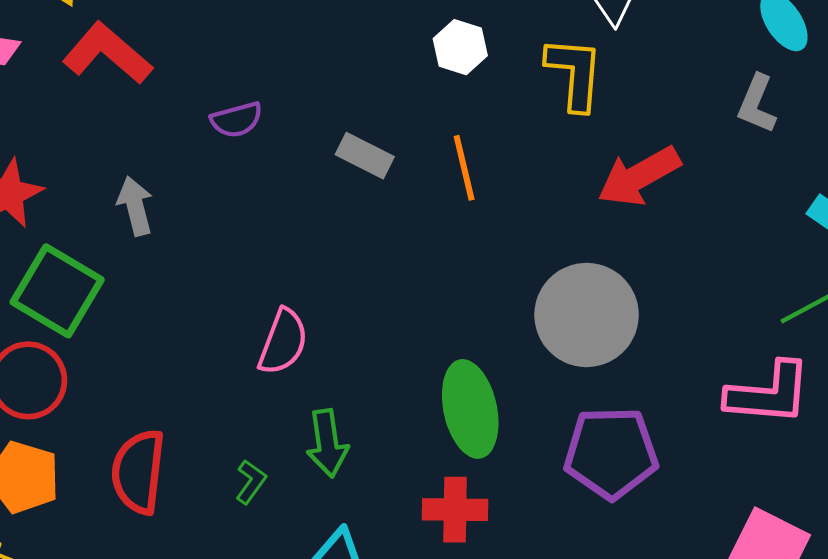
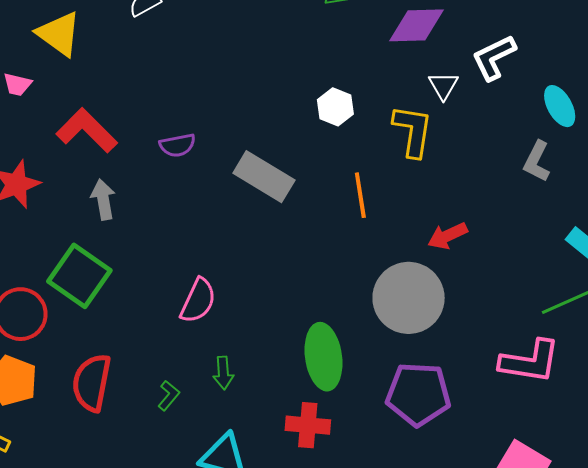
red L-shape: (107, 53) -> (87, 130), moved
gray rectangle: (365, 156) -> (264, 177), size x1.5
orange line: (464, 168) -> (360, 195), moved
red arrow: (639, 176) -> (448, 236), moved, size x0.7
green square: (57, 291) -> (79, 276), moved
green arrow: (327, 443) -> (223, 373), size x0.7

